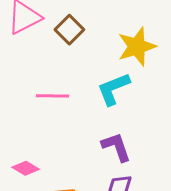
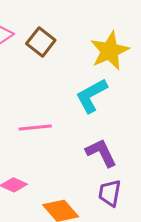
pink line: (53, 96) -> (35, 127), moved

